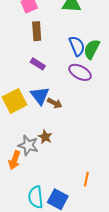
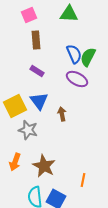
brown arrow: (55, 103) -> (62, 114), moved, turned -128
brown star: (45, 137) -> (44, 166), moved, size x1.6
gray star: (28, 145) -> (28, 130), moved

